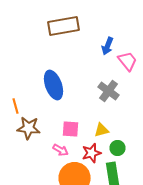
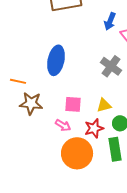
blue ellipse: (54, 85) -> (56, 60), turned 32
orange line: (16, 106) -> (18, 81), turned -63

